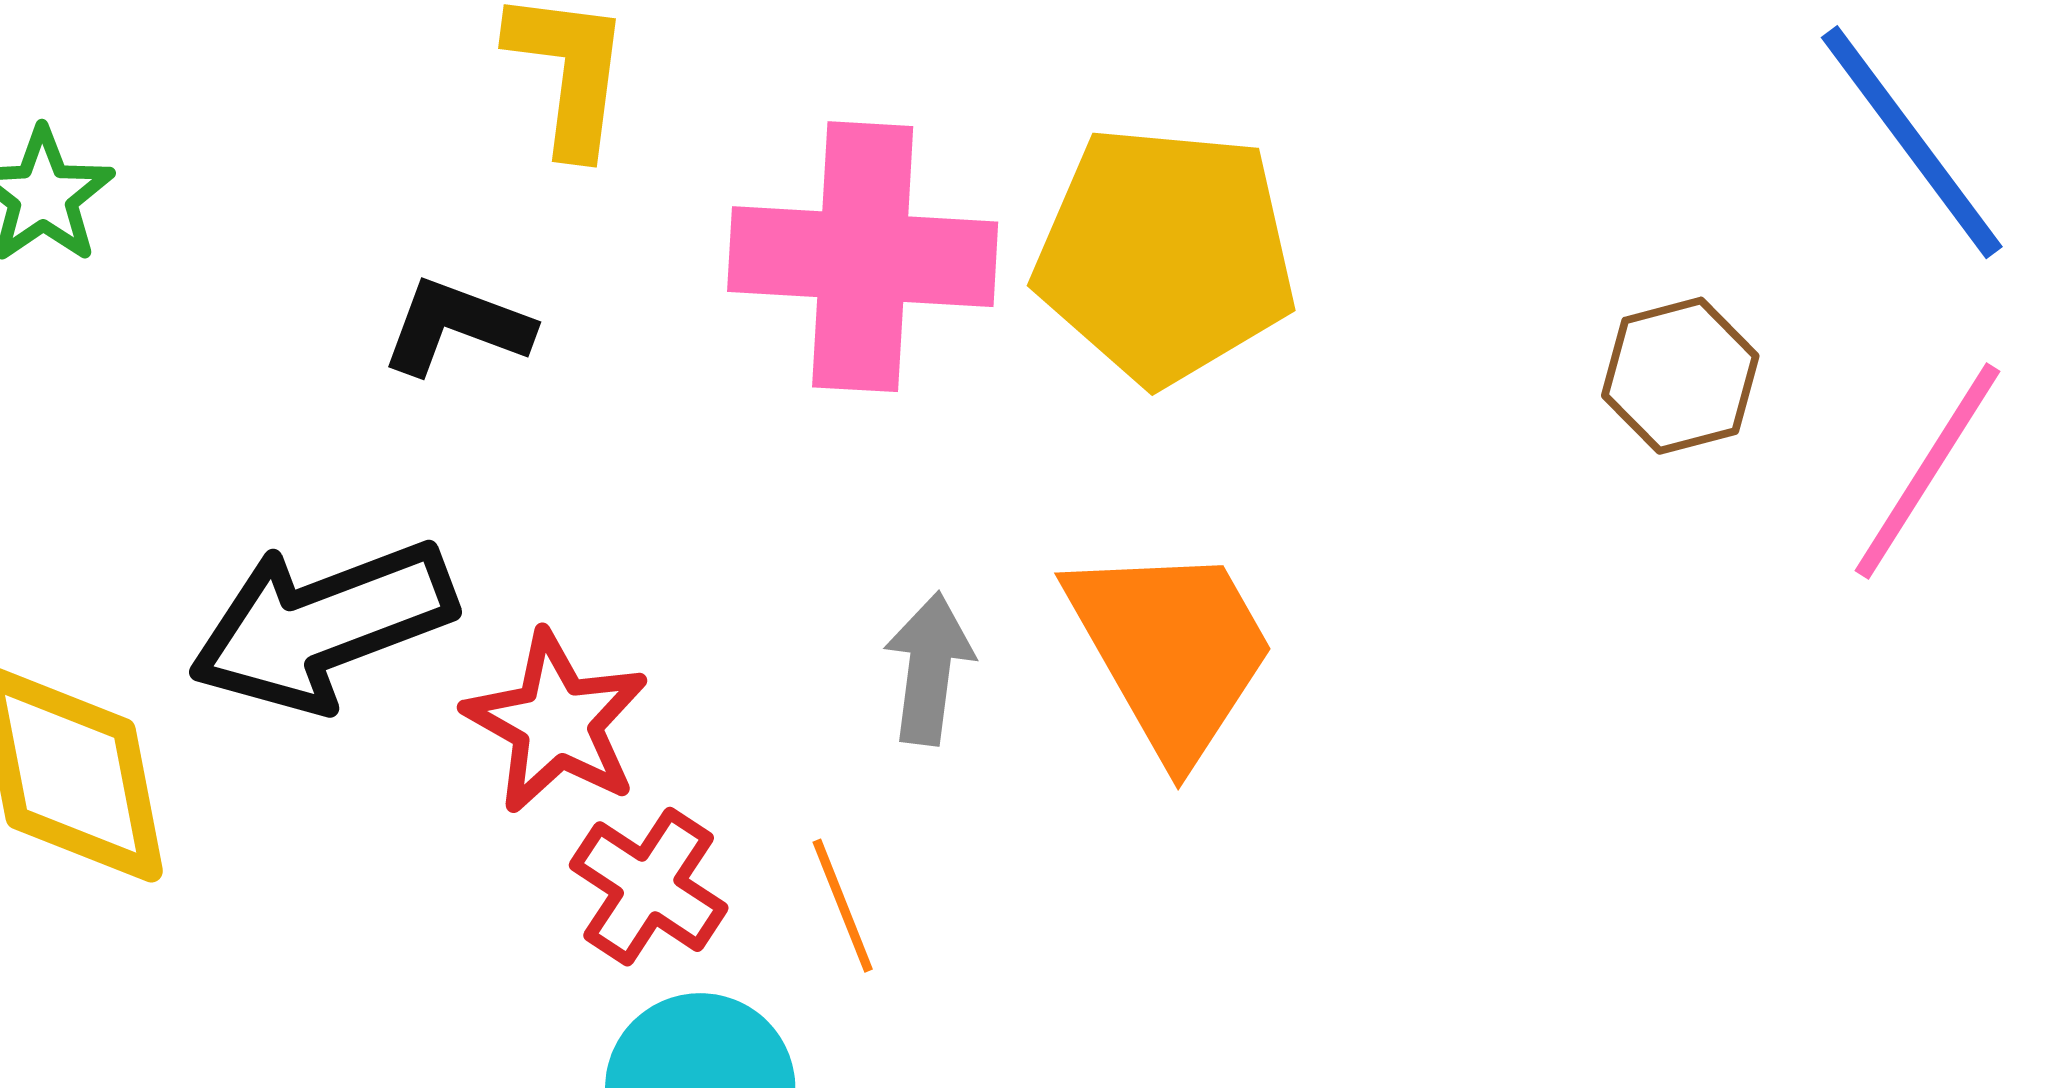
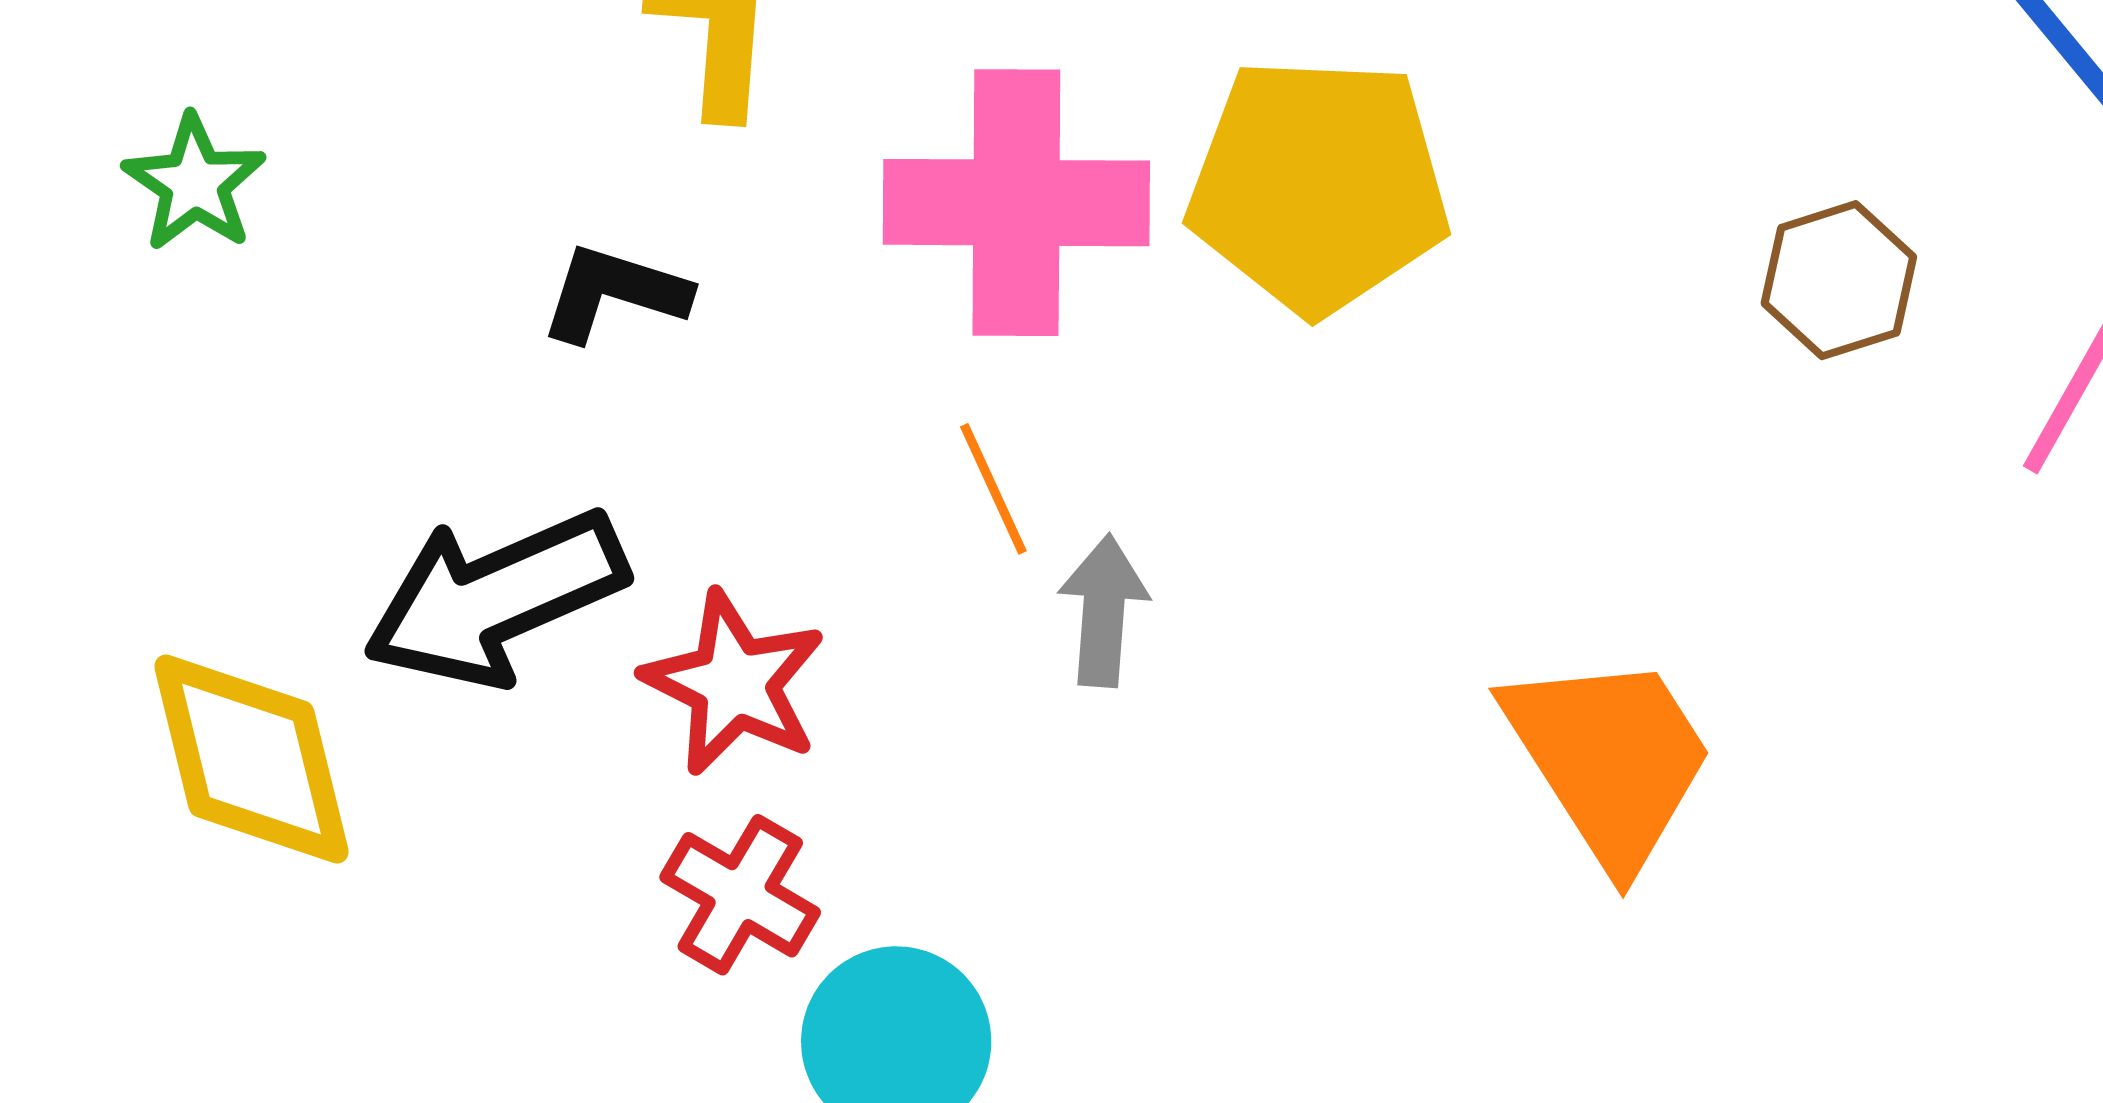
orange trapezoid: (1172, 650) -> (1610, 759), moved
red cross: (649, 887) -> (740, 895), moved
orange line: (843, 906) -> (993, 489), moved

